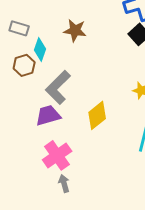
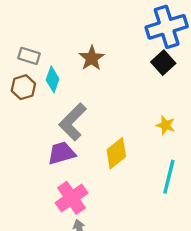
brown star: (75, 30) -> (92, 58), turned 30
brown hexagon: (24, 65) -> (23, 87), moved

